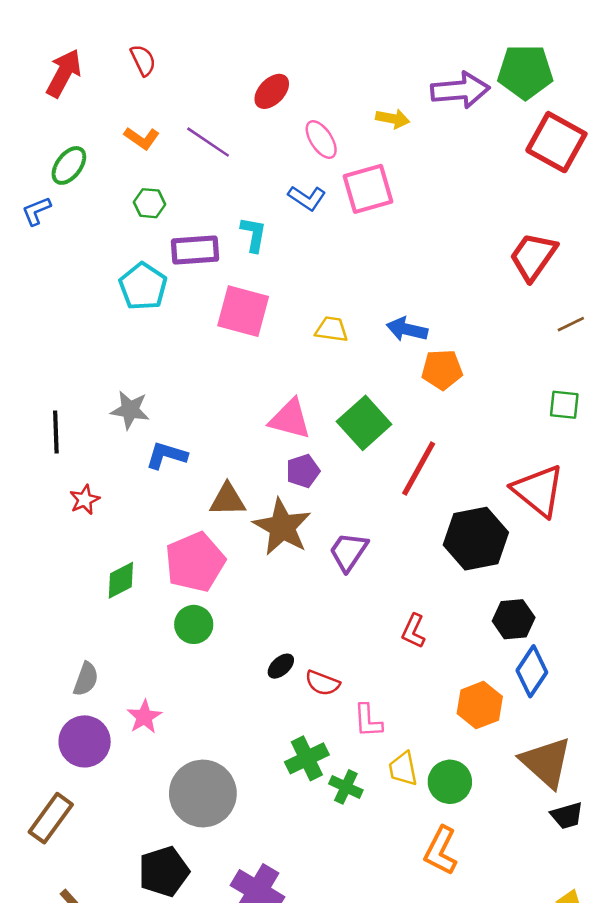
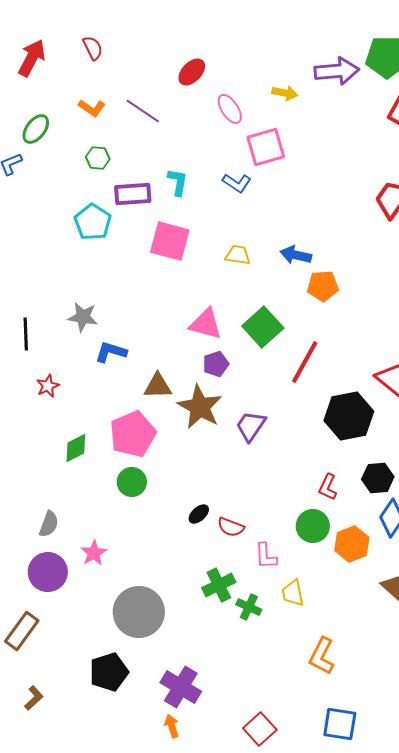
blue L-shape: (307, 198) -> (237, 183), moved
red L-shape: (413, 631) -> (328, 487), moved
green circle: (450, 782) -> (313, 526), moved

